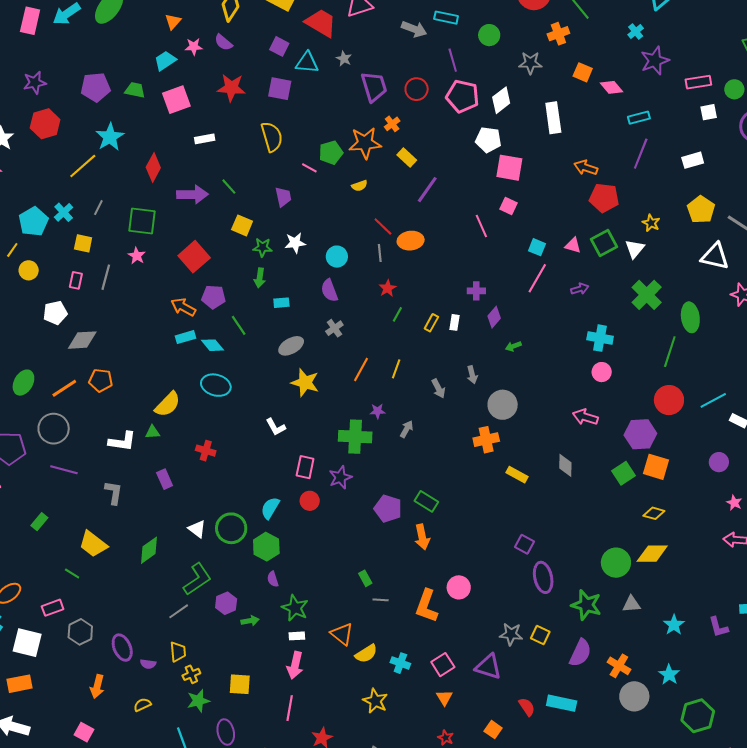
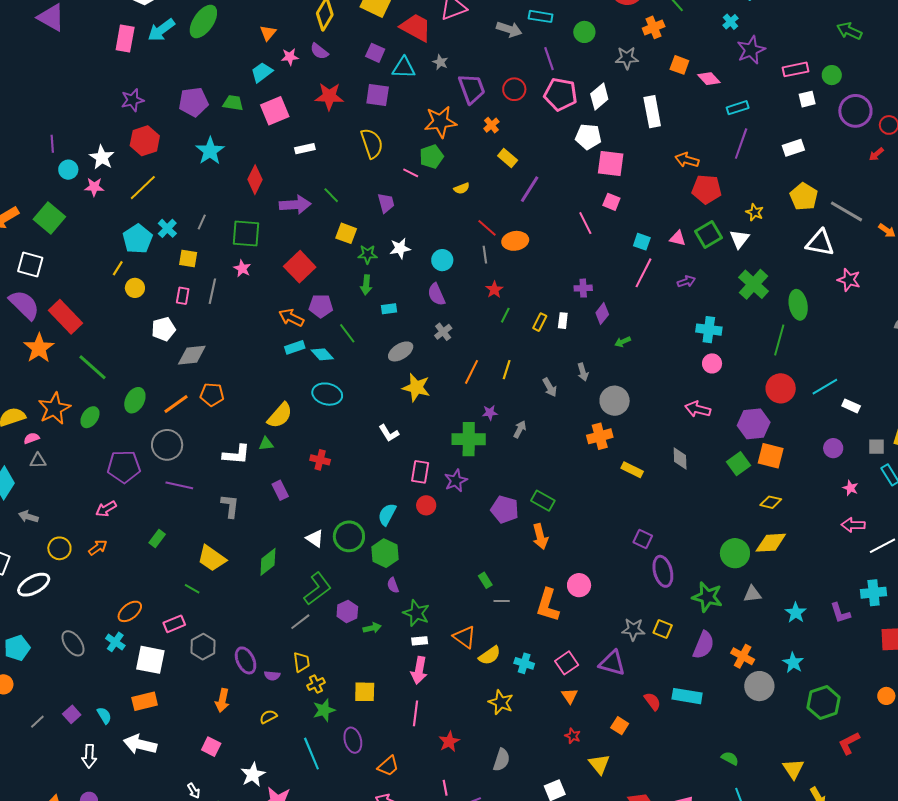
orange star: (365, 143) -> (440, 122), moved
yellow line: (83, 166) -> (143, 188), moved

